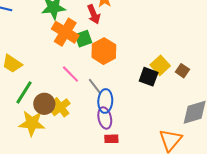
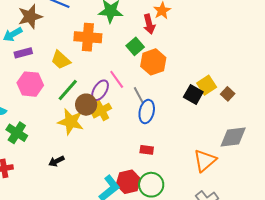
orange cross: (65, 32) -> (88, 37), moved, turned -36
green square: (83, 39) -> (135, 46), turned -30
purple ellipse: (105, 118) -> (100, 90), moved, turned 35

